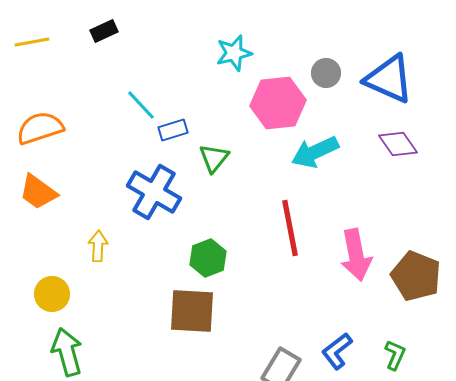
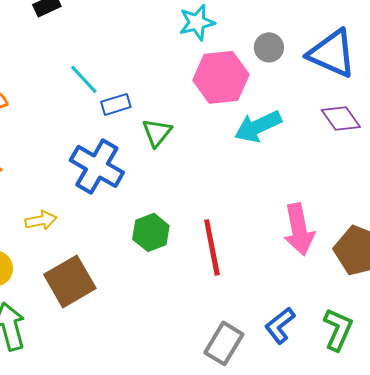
cyan star: (234, 53) -> (197, 22), moved
red line: (290, 228) -> (212, 247), moved
yellow arrow: (98, 246) -> (41, 220), turned 76
brown square: (192, 311) -> (70, 281), moved, turned -33
green L-shape: (395, 355) -> (338, 329), size x1.4

